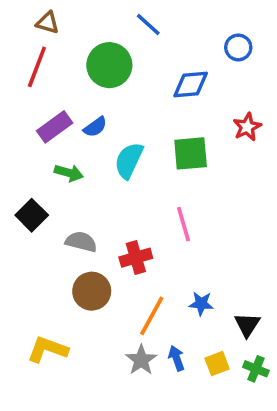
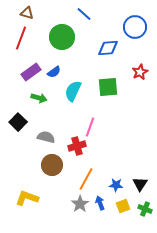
blue circle: (238, 47) -> (135, 27), size x1.5
pink line: (184, 224) -> (90, 127), moved, turned 36
blue star: (201, 304) -> (116, 185), moved

